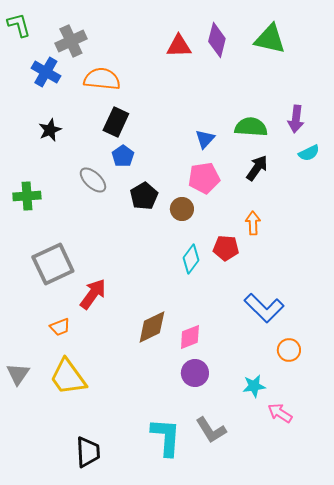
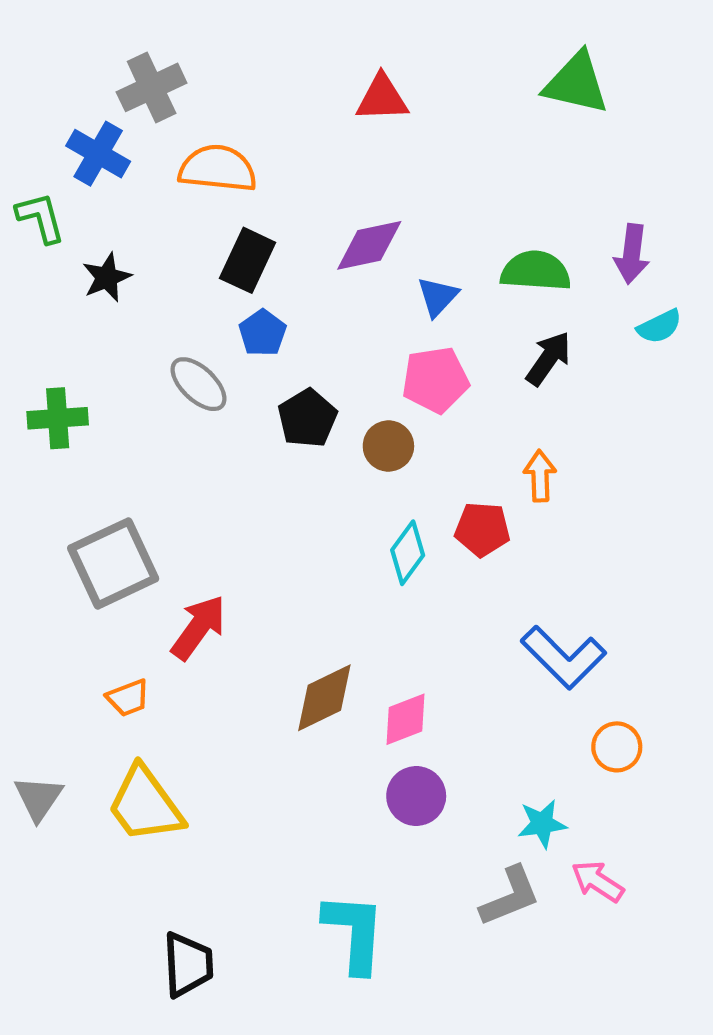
green L-shape: (19, 25) -> (41, 218), moved
purple diamond: (217, 40) -> (369, 245), moved, turned 64
gray L-shape: (211, 430) -> (510, 896), moved, turned -80

